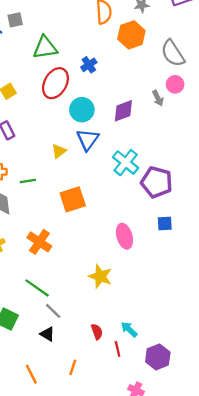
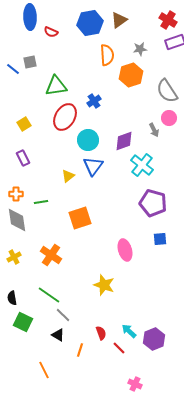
cyan cross: (126, 163) -> (142, 165), moved
red line: (118, 349) -> (119, 348), turned -32
purple hexagon: (158, 357) -> (154, 339), moved
orange line: (73, 367) -> (80, 350), moved

